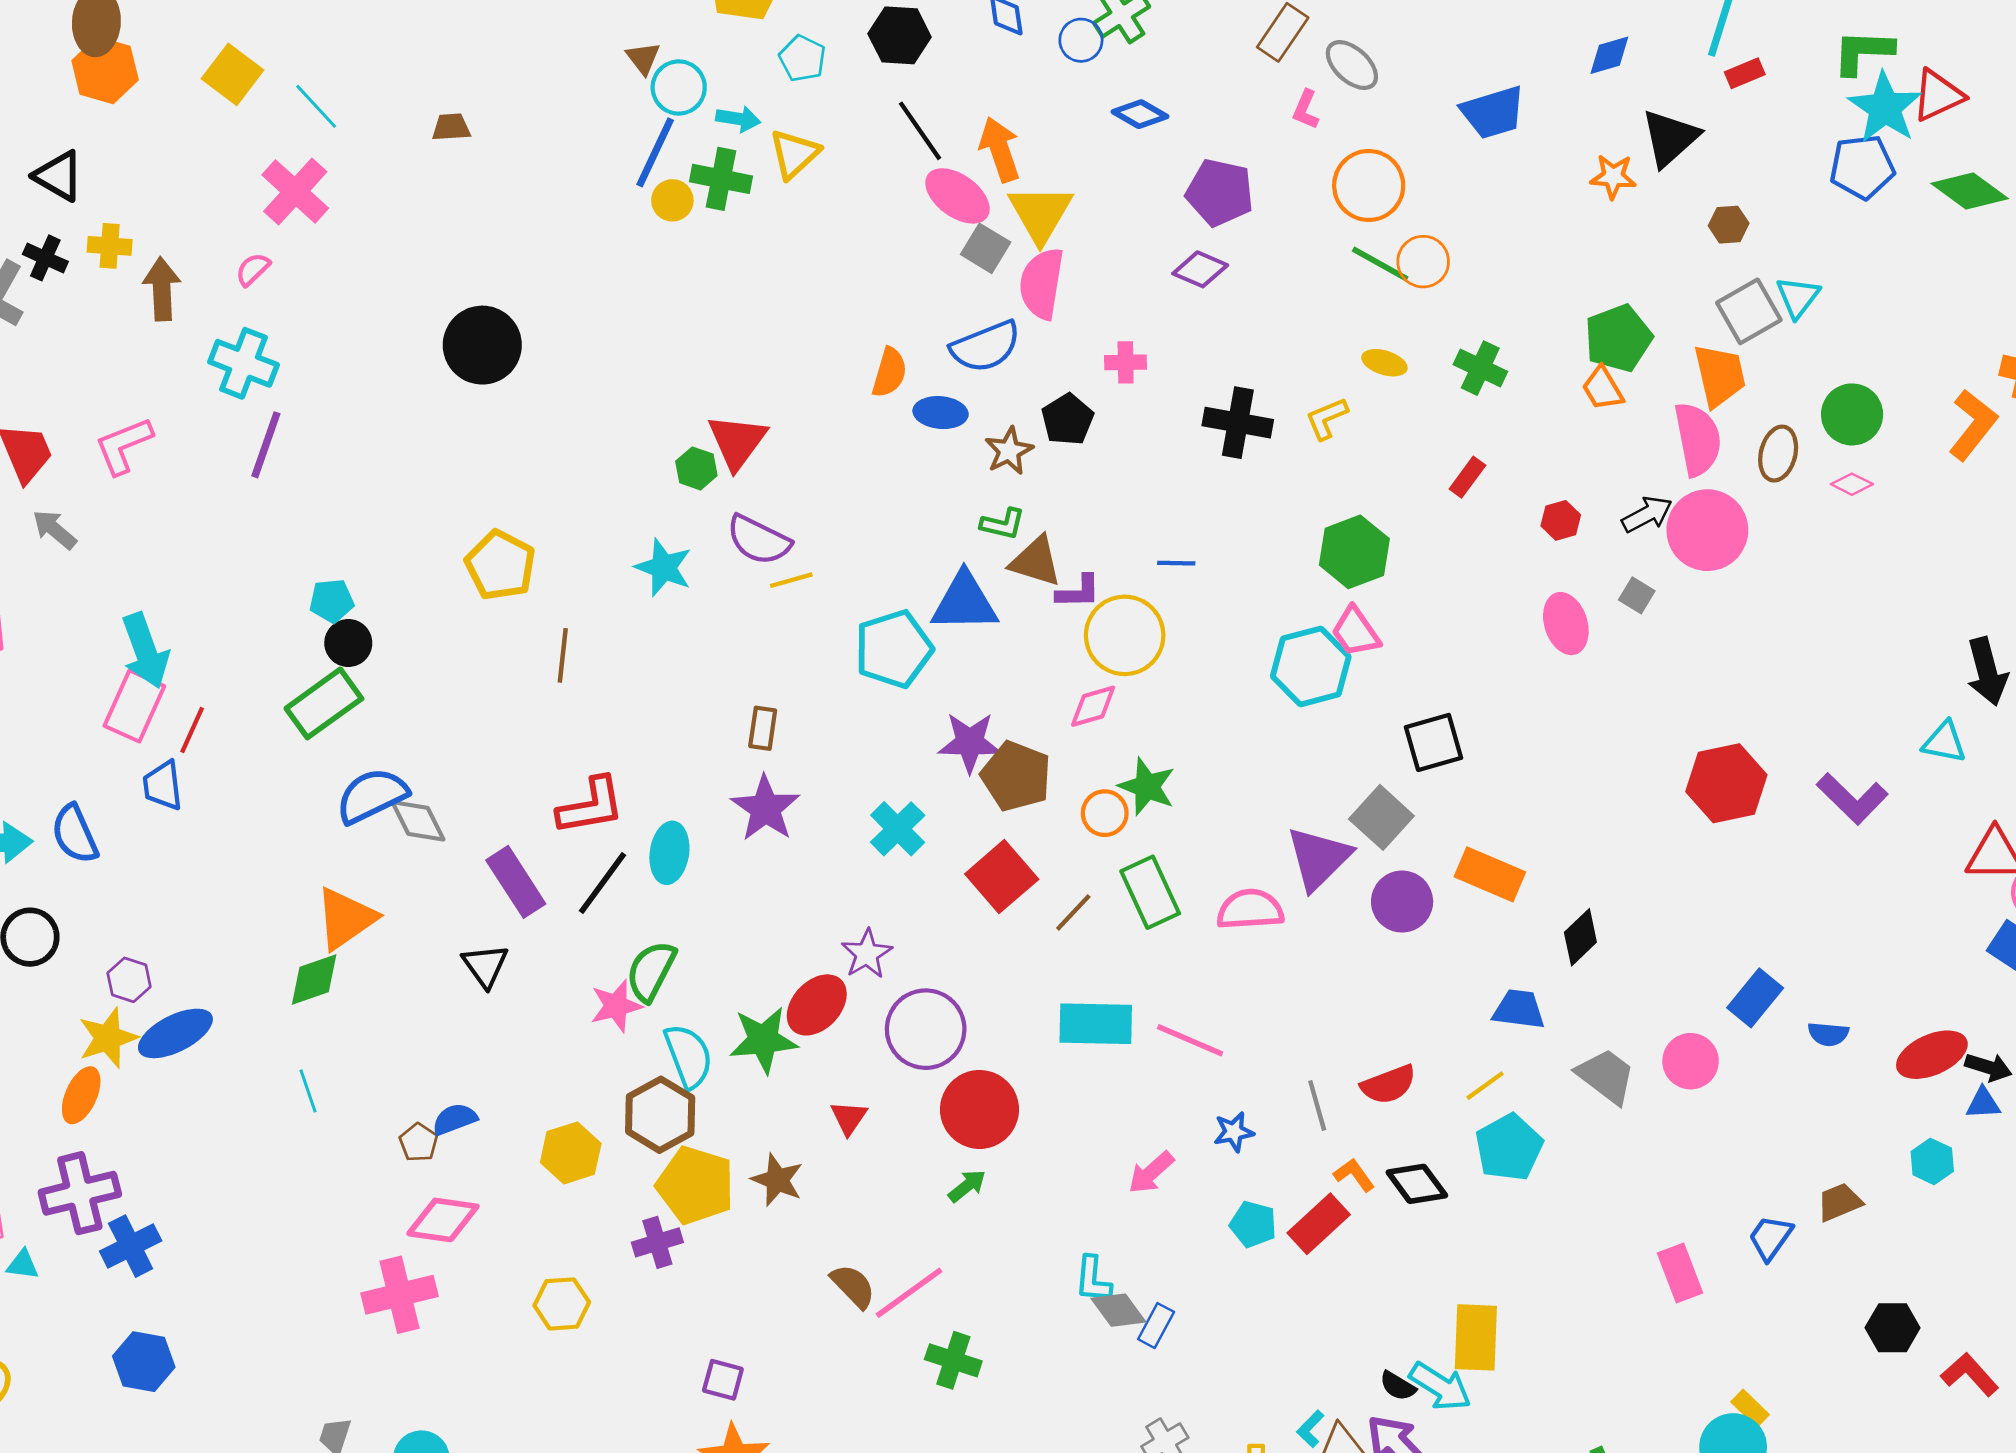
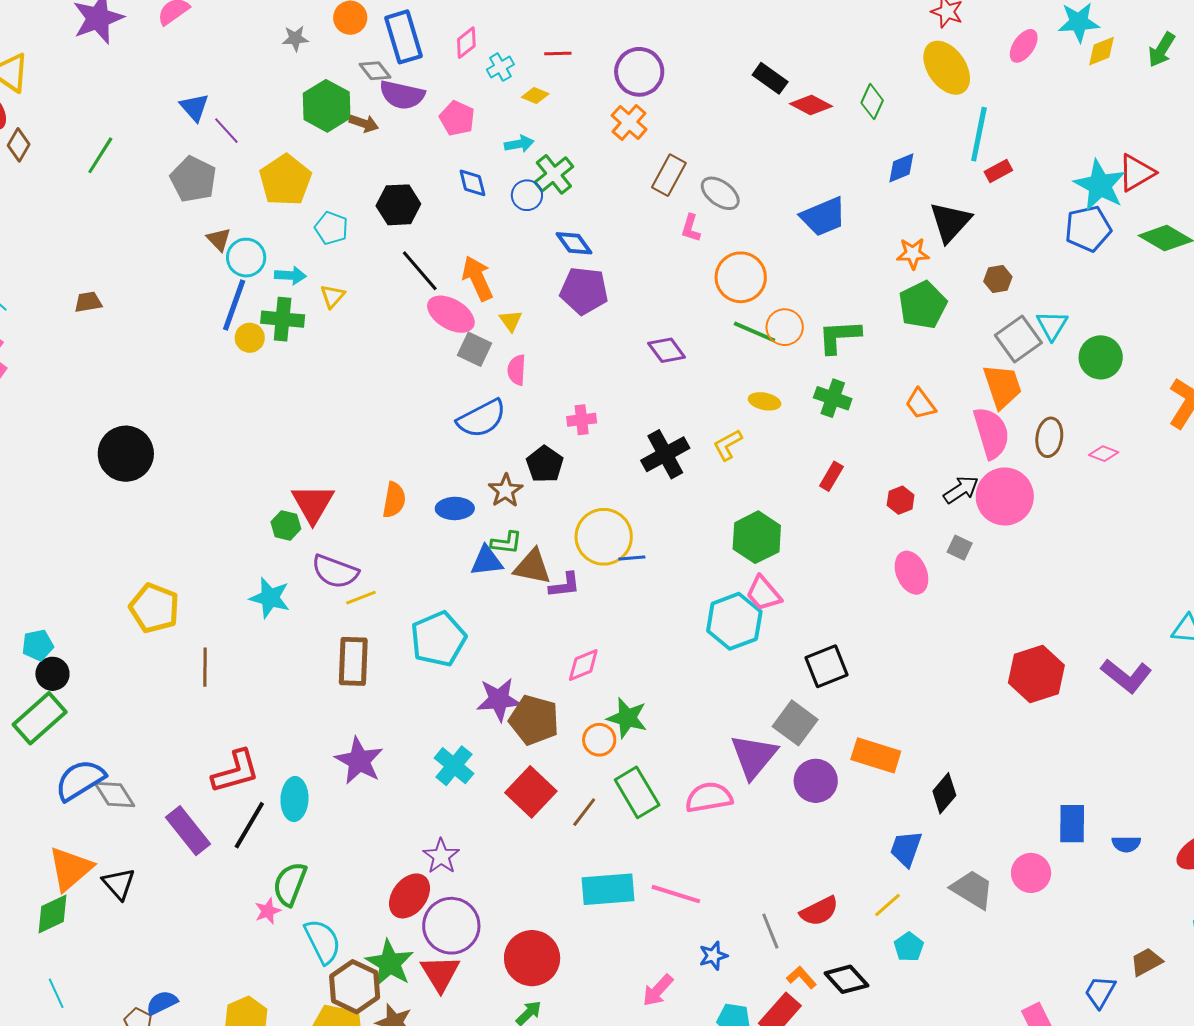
green L-shape: (1863, 52) -> (839, 336), moved
blue diamond: (1140, 114) -> (574, 243), turned 30
yellow triangle: (794, 154) -> (333, 296), size x0.7
purple pentagon: (1220, 192) -> (584, 291), moved
yellow triangle: (1040, 214) -> (511, 321), size x0.5
purple diamond: (1200, 269) -> (667, 350), moved, turned 36
pink semicircle: (1042, 283) -> (517, 370), size x0.6
green pentagon: (1618, 338) -> (923, 305), moved
orange semicircle: (889, 372) -> (394, 500), moved
blue ellipse: (941, 413) -> (455, 508), moved
green circle: (1852, 414) -> (1101, 357), moved
black cross: (1238, 423) -> (665, 454), turned -33
blue triangle: (964, 602) -> (487, 561), moved, size x0.7
yellow circle: (1125, 635) -> (604, 537), moved
brown rectangle: (763, 728) -> (353, 661), moved, size x1.6
black triangle: (485, 966) -> (119, 884), moved
blue rectangle: (1755, 998) -> (1072, 824), turned -33
pink star: (616, 1006) -> (268, 911), size x0.7
blue trapezoid: (1519, 1009) -> (906, 849), turned -72
purple circle: (926, 1029) -> (451, 926), moved
green star: (763, 1040) -> (390, 963), moved, turned -30
brown hexagon: (660, 1115) -> (355, 987), moved
red triangle: (849, 1118) -> (440, 973), size x1.5
cyan pentagon: (1509, 1147) -> (909, 947), size x0.6

